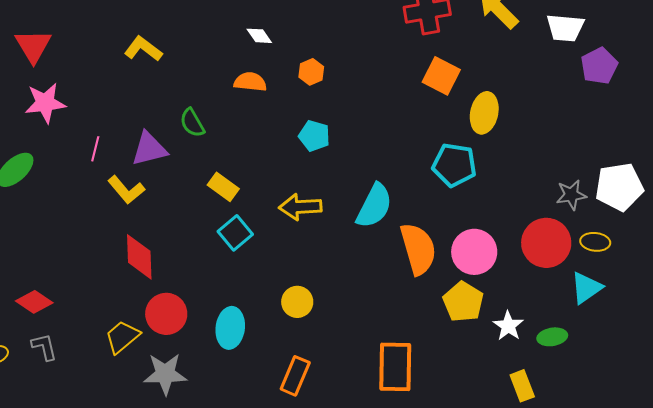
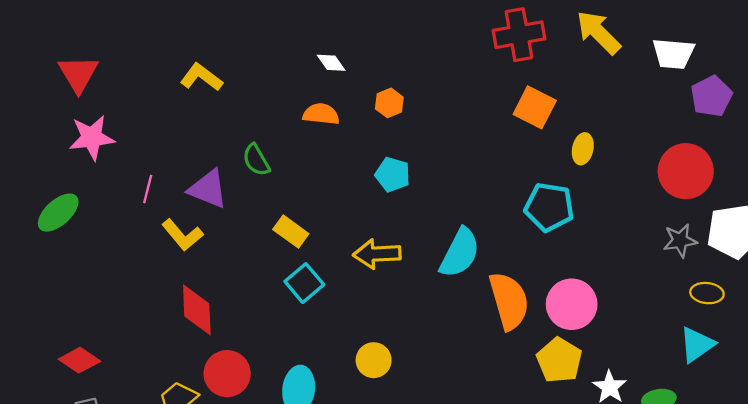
yellow ellipse: (484, 113) -> (583, 149), size x0.7
purple triangle: (149, 149) -> (208, 189), turned 36
red circle: (546, 243) -> (686, 171), moved

